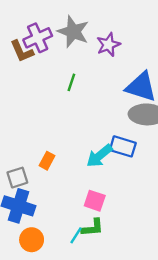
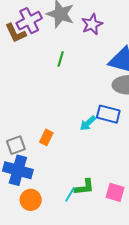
cyan arrow: (99, 156) -> (88, 123), size x0.7
orange rectangle: (47, 161) -> (46, 137), moved
pink square: (95, 201) -> (115, 192), moved

